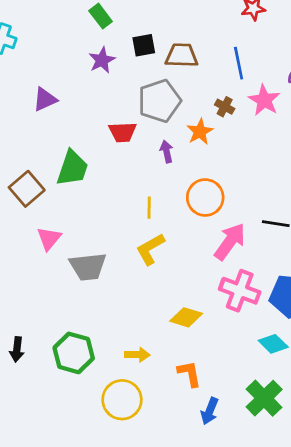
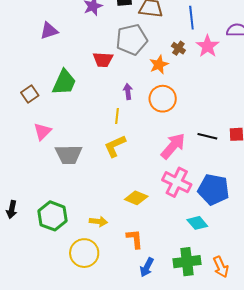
purple arrow: (167, 152) -> (128, 91), moved
brown square: (27, 189) -> (30, 94), size x0.7
orange circle: (205, 198) -> (163, 99), moved
green cross: (264, 398) -> (187, 262), turned 32

